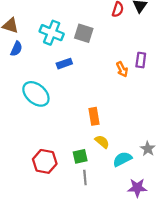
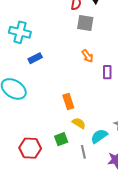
gray square: (84, 33) -> (85, 23), moved
purple rectangle: (141, 60) -> (107, 72), moved
gray line: (85, 177) -> (83, 152), moved

